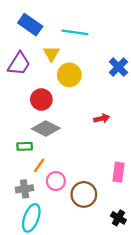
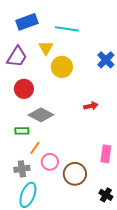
blue rectangle: (30, 25) -> (27, 22), turned -55
red circle: (41, 99) -> (24, 89), moved

